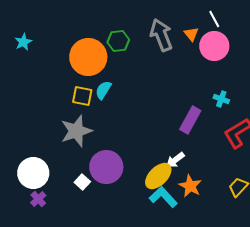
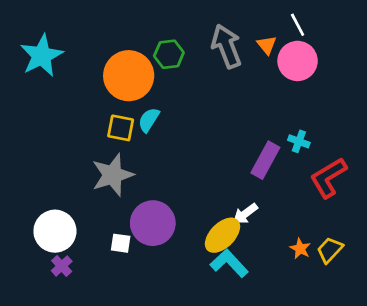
cyan star: (23, 42) -> (42, 56), size x1.8
cyan cross: (221, 99) -> (299, 141), moved
white square: (82, 182) -> (121, 243), turned -35
orange star: (190, 186) -> (300, 249), moved, size x0.7

